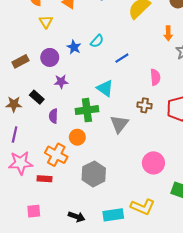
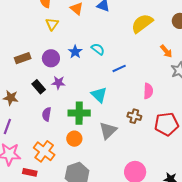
orange arrow: (168, 33) -> (166, 51), turned -48
cyan semicircle: (97, 41) -> (98, 49), turned -104
black rectangle: (37, 97) -> (39, 87), moved
orange circle: (77, 137) -> (74, 139), moved

